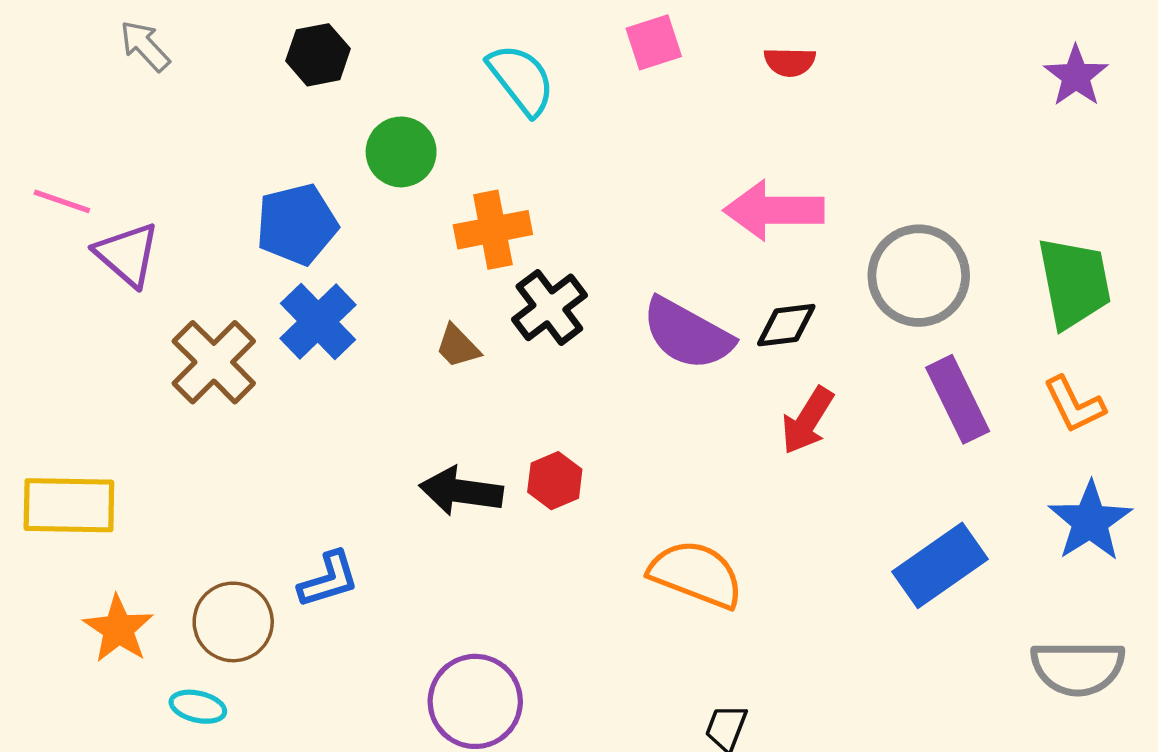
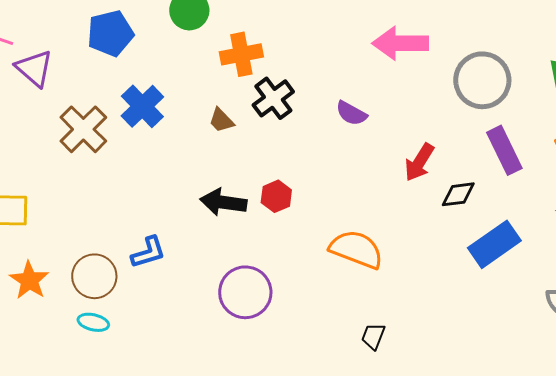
blue pentagon: (297, 224) -> (110, 33), moved
black diamond: (786, 325) -> (458, 194), moved
purple semicircle: (687, 334) -> (351, 113), size x0.6
purple circle: (475, 701) -> (245, 292), moved
cyan ellipse: (198, 707) -> (93, 322), moved

